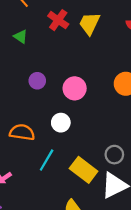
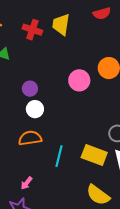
pink circle: (75, 88) -> (79, 80), moved
white circle: (61, 123) -> (35, 109), moved

